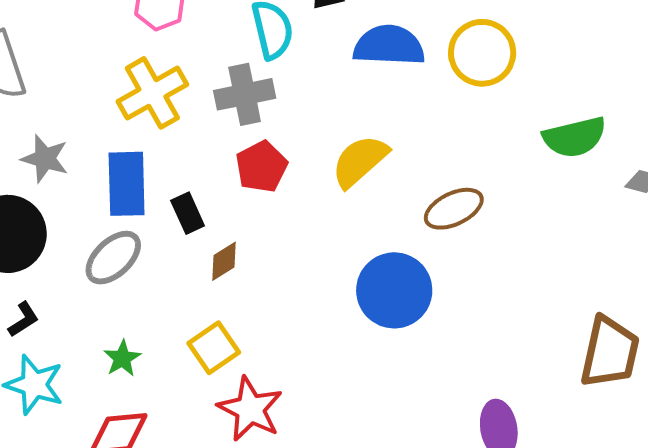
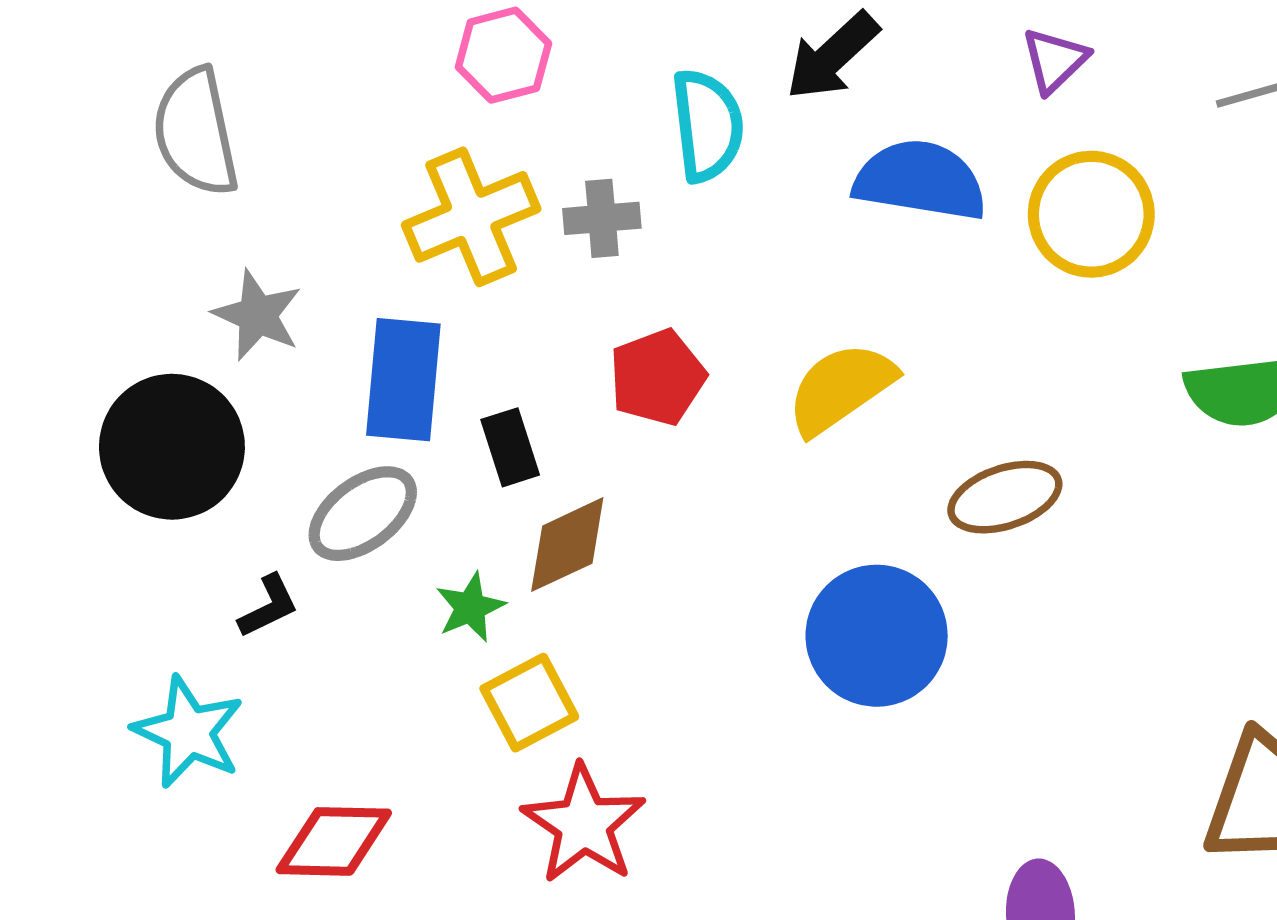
gray cross: (245, 94) -> (602, 218), moved, size x0.7
brown diamond: (224, 261) -> (567, 545), size x1.4
black L-shape: (23, 320) -> (268, 606), moved
green star: (122, 358) -> (470, 607), moved

